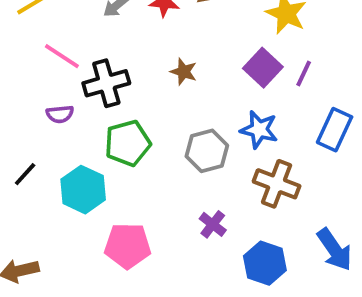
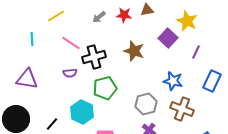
purple square: (263, 68) -> (168, 38), moved
brown star: (184, 72) -> (134, 51), size x1.5
gray hexagon: (207, 151) -> (146, 104), moved
black line: (25, 174) -> (52, 124), moved

